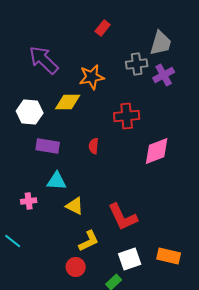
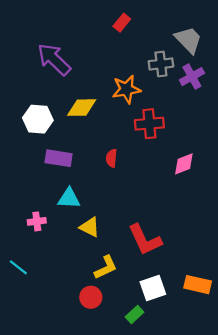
gray trapezoid: (161, 43) -> (188, 40), turned -60
orange star: (92, 77) -> (126, 89), moved
pink diamond: (157, 151) -> (184, 164), size x0.7

